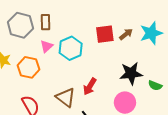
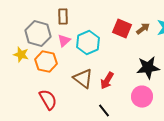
gray hexagon: (20, 25) -> (38, 34), moved
red square: (105, 34) -> (122, 29), turned 30
brown triangle: (66, 98) -> (83, 79), moved

